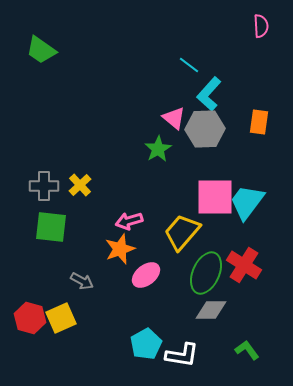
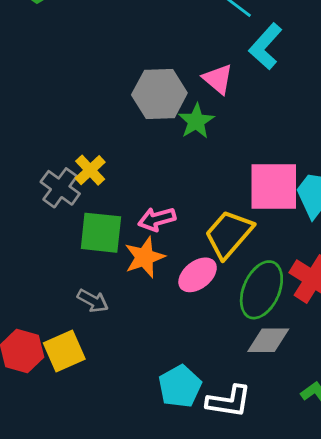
gray hexagon: (205, 129) -> (159, 94), moved
gray cross: (44, 186) -> (60, 188), moved, turned 36
green square: (51, 227) -> (101, 233), moved
pink ellipse: (146, 275) -> (198, 275), moved

